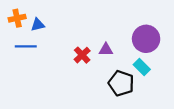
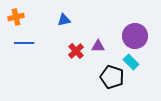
blue triangle: (38, 25) -> (64, 20), moved

